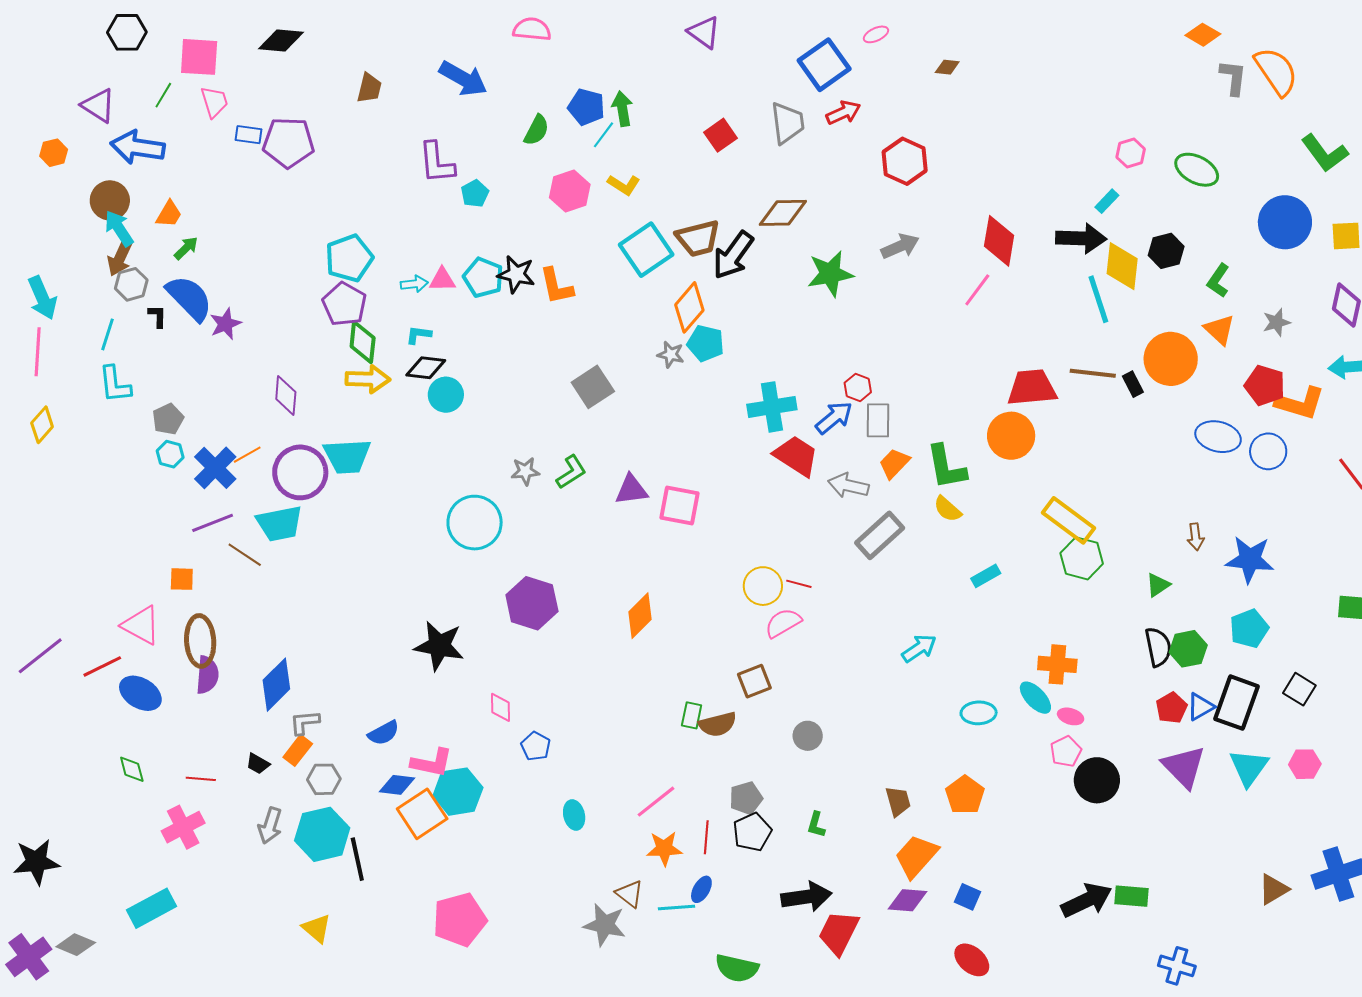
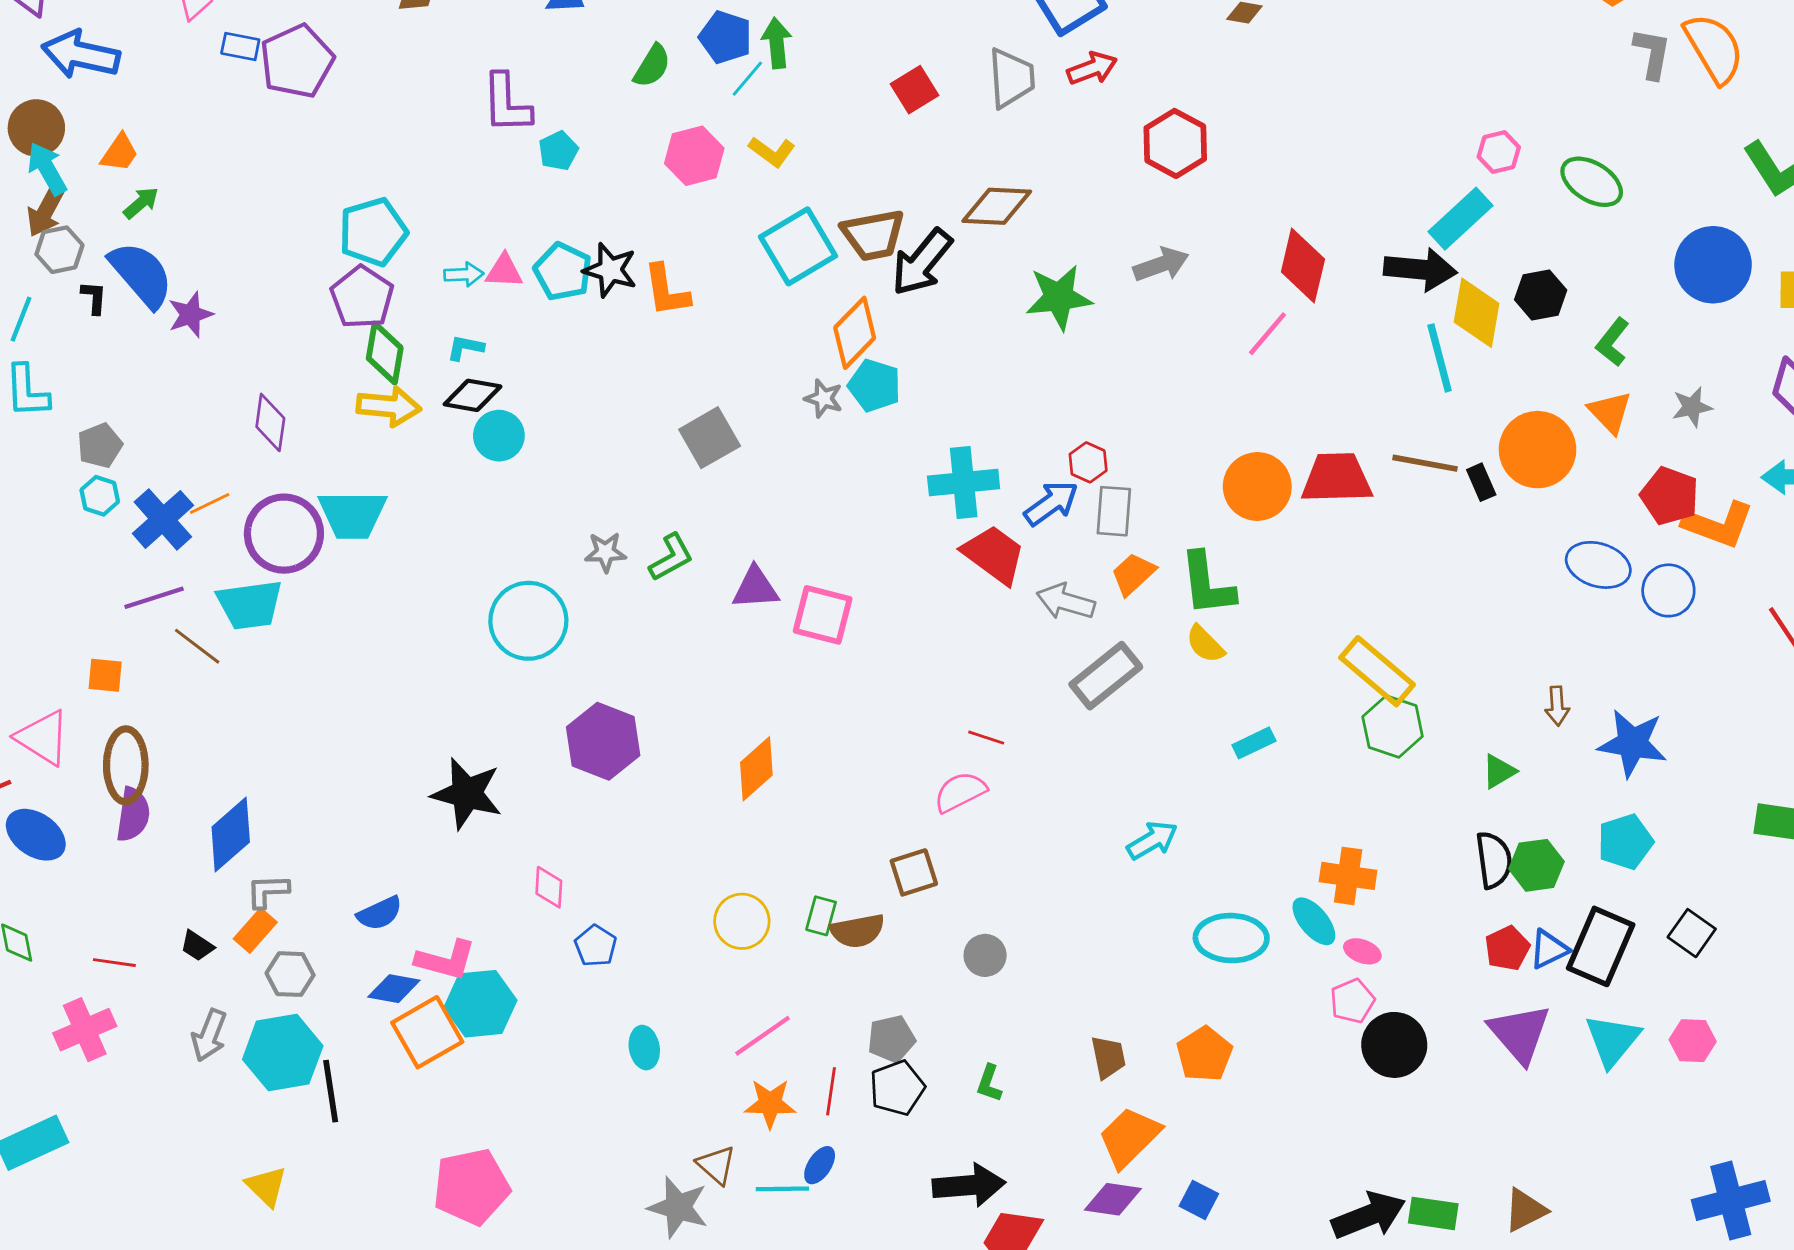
purple pentagon: (289, 142) -> (297, 61), turned -30
cyan rectangle: (1107, 201) -> (1461, 219), size x1.8
orange circle: (1011, 436) -> (1257, 486), moved
yellow circle: (763, 586) -> (742, 921), moved
cyan ellipse: (979, 713) -> (1231, 938), size x1.4
brown triangle: (1273, 889) -> (1525, 1210), moved

